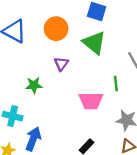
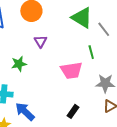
green triangle: (94, 43) -> (82, 18), moved
blue arrow: (33, 139) -> (25, 112), turned -60

